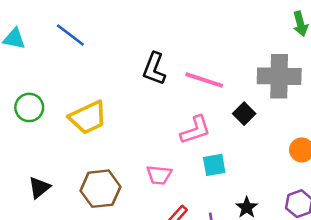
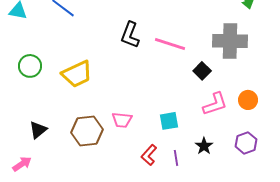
pink L-shape: (195, 130) -> (215, 104), moved
cyan square: (214, 165) -> (169, 121), moved
pink trapezoid: (159, 175) -> (122, 120), moved

